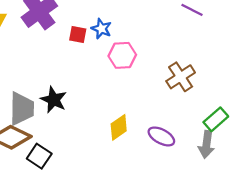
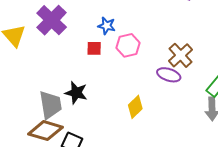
red square: (78, 35) -> (94, 48), moved
purple ellipse: (161, 136) -> (169, 75), moved

